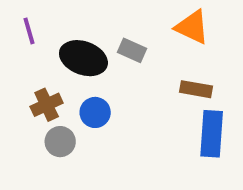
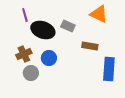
purple line: (29, 31) -> (25, 15), moved
brown rectangle: (196, 89) -> (90, 46), moved

